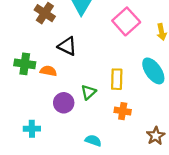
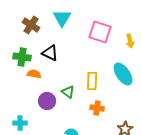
pink square: (126, 21) -> (100, 32), turned -30
green cross: (25, 64) -> (22, 57), moved
green triangle: (88, 92) -> (68, 92), turned -40

